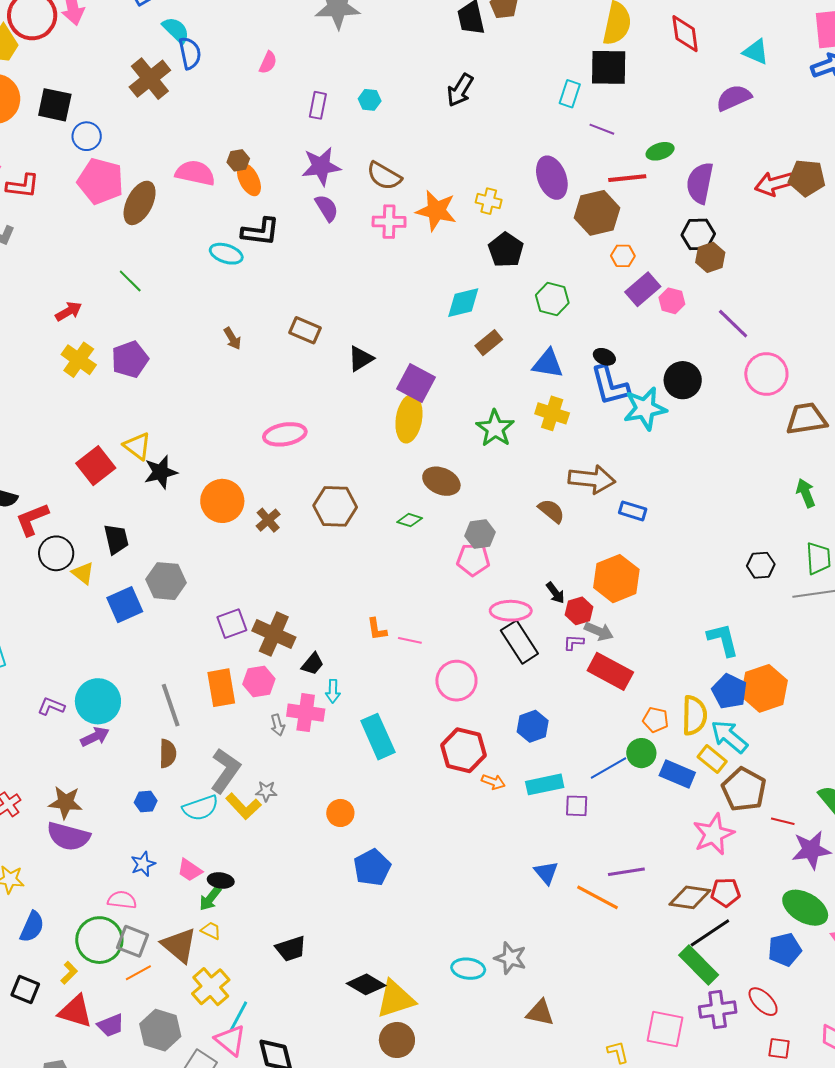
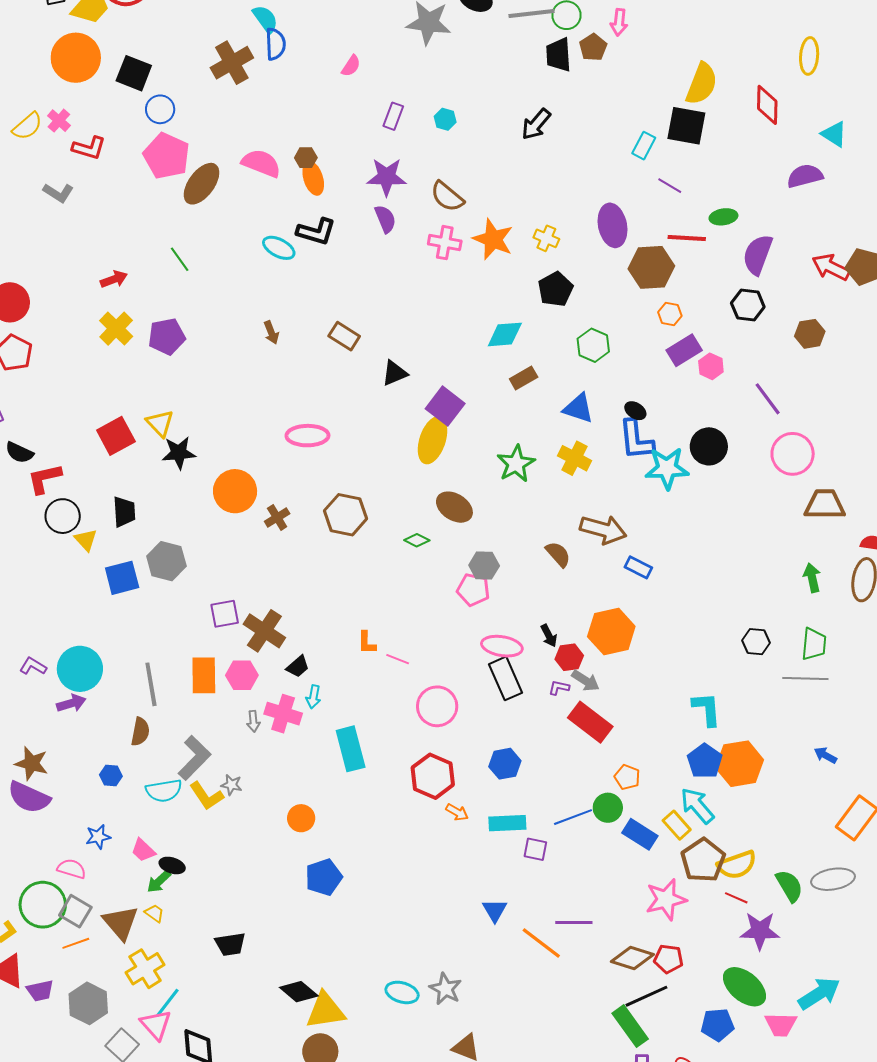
red arrow: (774, 184) -> (831, 267), turned 33
brown hexagon: (710, 257) -> (810, 334), moved
yellow semicircle: (694, 715) -> (737, 865), moved, turned 60

